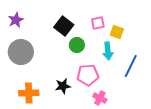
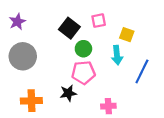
pink square: (98, 23) -> (99, 21), moved
pink pentagon: (88, 75) -> (83, 73), moved
pink cross: (100, 98) -> (108, 106), turned -32

